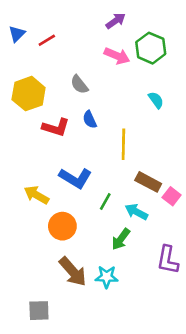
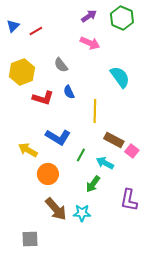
green hexagon: (151, 48) -> (122, 18), moved
cyan semicircle: (156, 100) -> (120, 77), size x1.6

